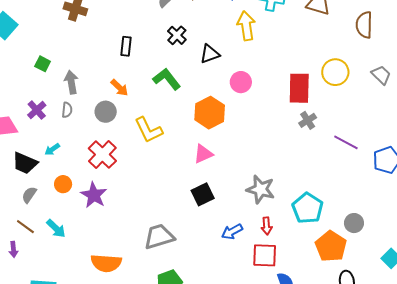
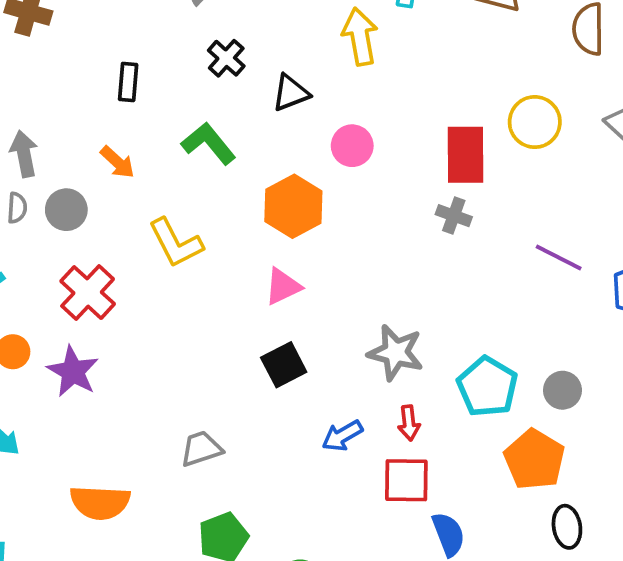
gray circle: (106, 112) -> (66, 210), moved
gray cross: (308, 120) -> (454, 216), moved, turned -36
gray circle: (354, 223) -> (562, 390), moved
gray trapezoid: (159, 237) -> (201, 449), size x0.7

